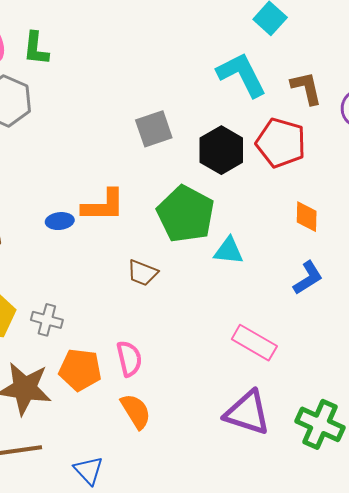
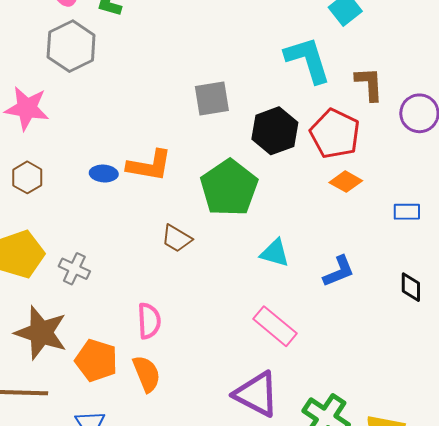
orange diamond: (307, 217) -> (346, 182), moved, turned -72
cyan triangle: (229, 251) -> (275, 253), moved
orange pentagon: (80, 370) -> (96, 360), moved

